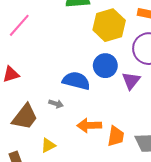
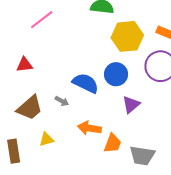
purple triangle: (131, 81) -> (131, 105), moved

